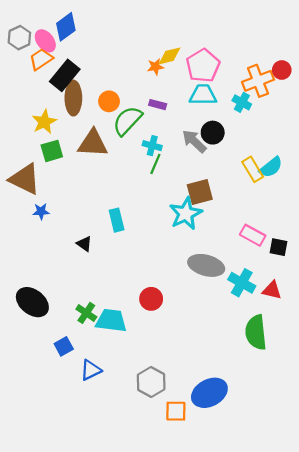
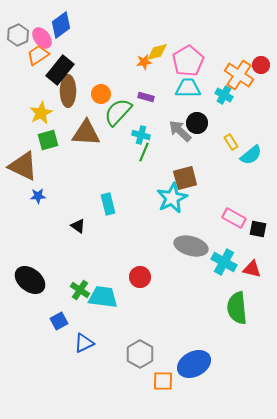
orange cross: (258, 81) -> (239, 75), turned -36
yellow rectangle: (253, 169) -> (231, 142), moved, size x0.7

